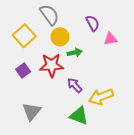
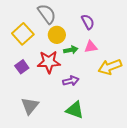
pink triangle: (110, 39) -> (91, 47), moved
purple arrow: (75, 85) -> (71, 81), turned 119
yellow arrow: (101, 97) -> (110, 67), moved

